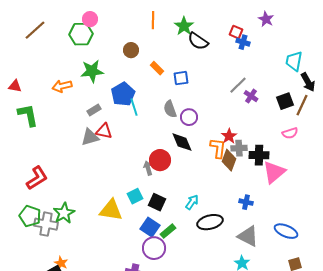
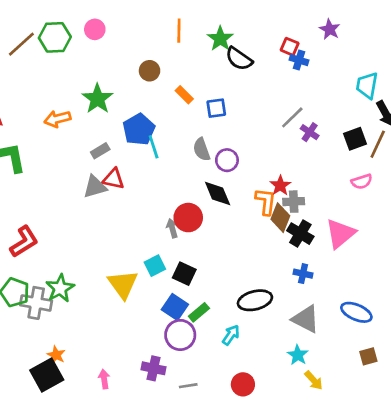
green hexagon: (81, 34) -> (55, 37), moved
green star: (92, 71) -> (97, 99), turned -30
black cross: (259, 155) -> (300, 234), moved, turned 30
cyan arrow: (192, 202) -> (231, 335), moved
yellow triangle: (111, 210) -> (123, 284), turned 45

